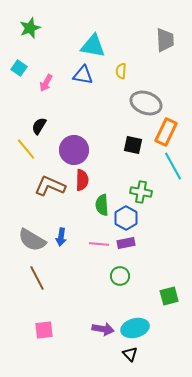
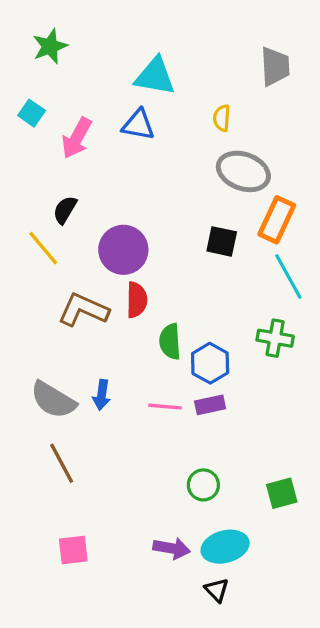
yellow semicircle: (121, 71) -> (222, 118), moved
pink arrow: (46, 83) -> (77, 138), size x1.4
green cross: (141, 192) -> (275, 338), moved
green circle: (120, 276) -> (203, 485), moved

